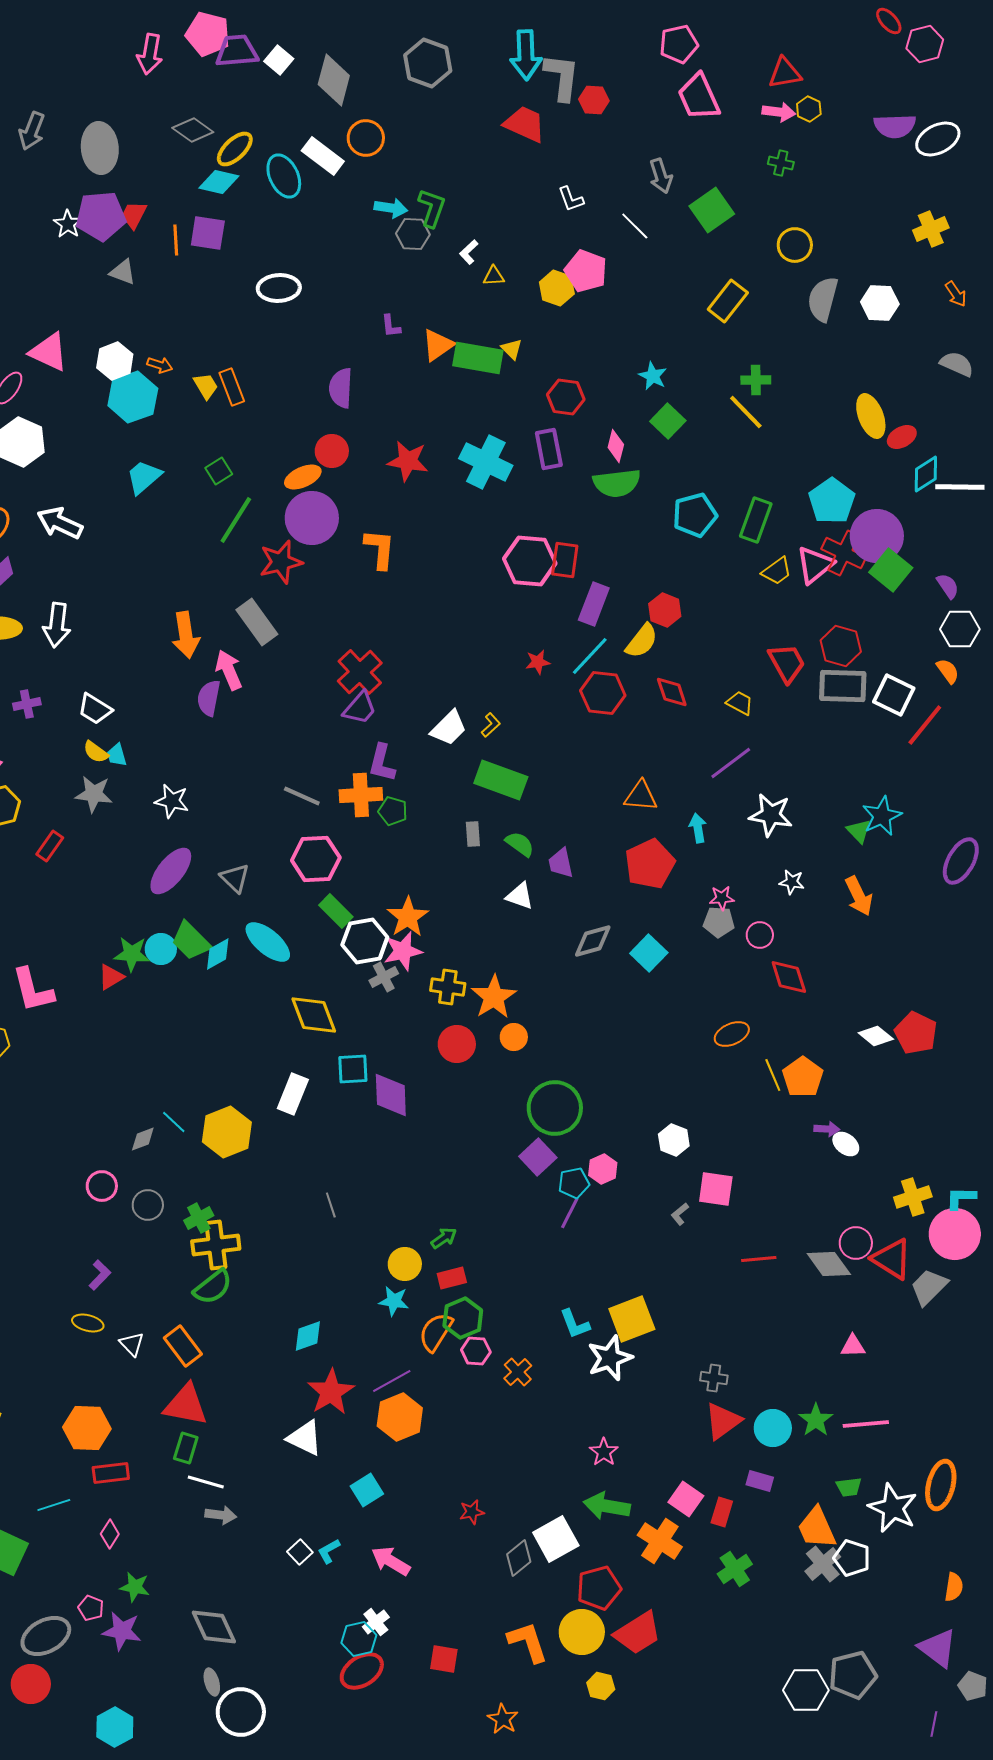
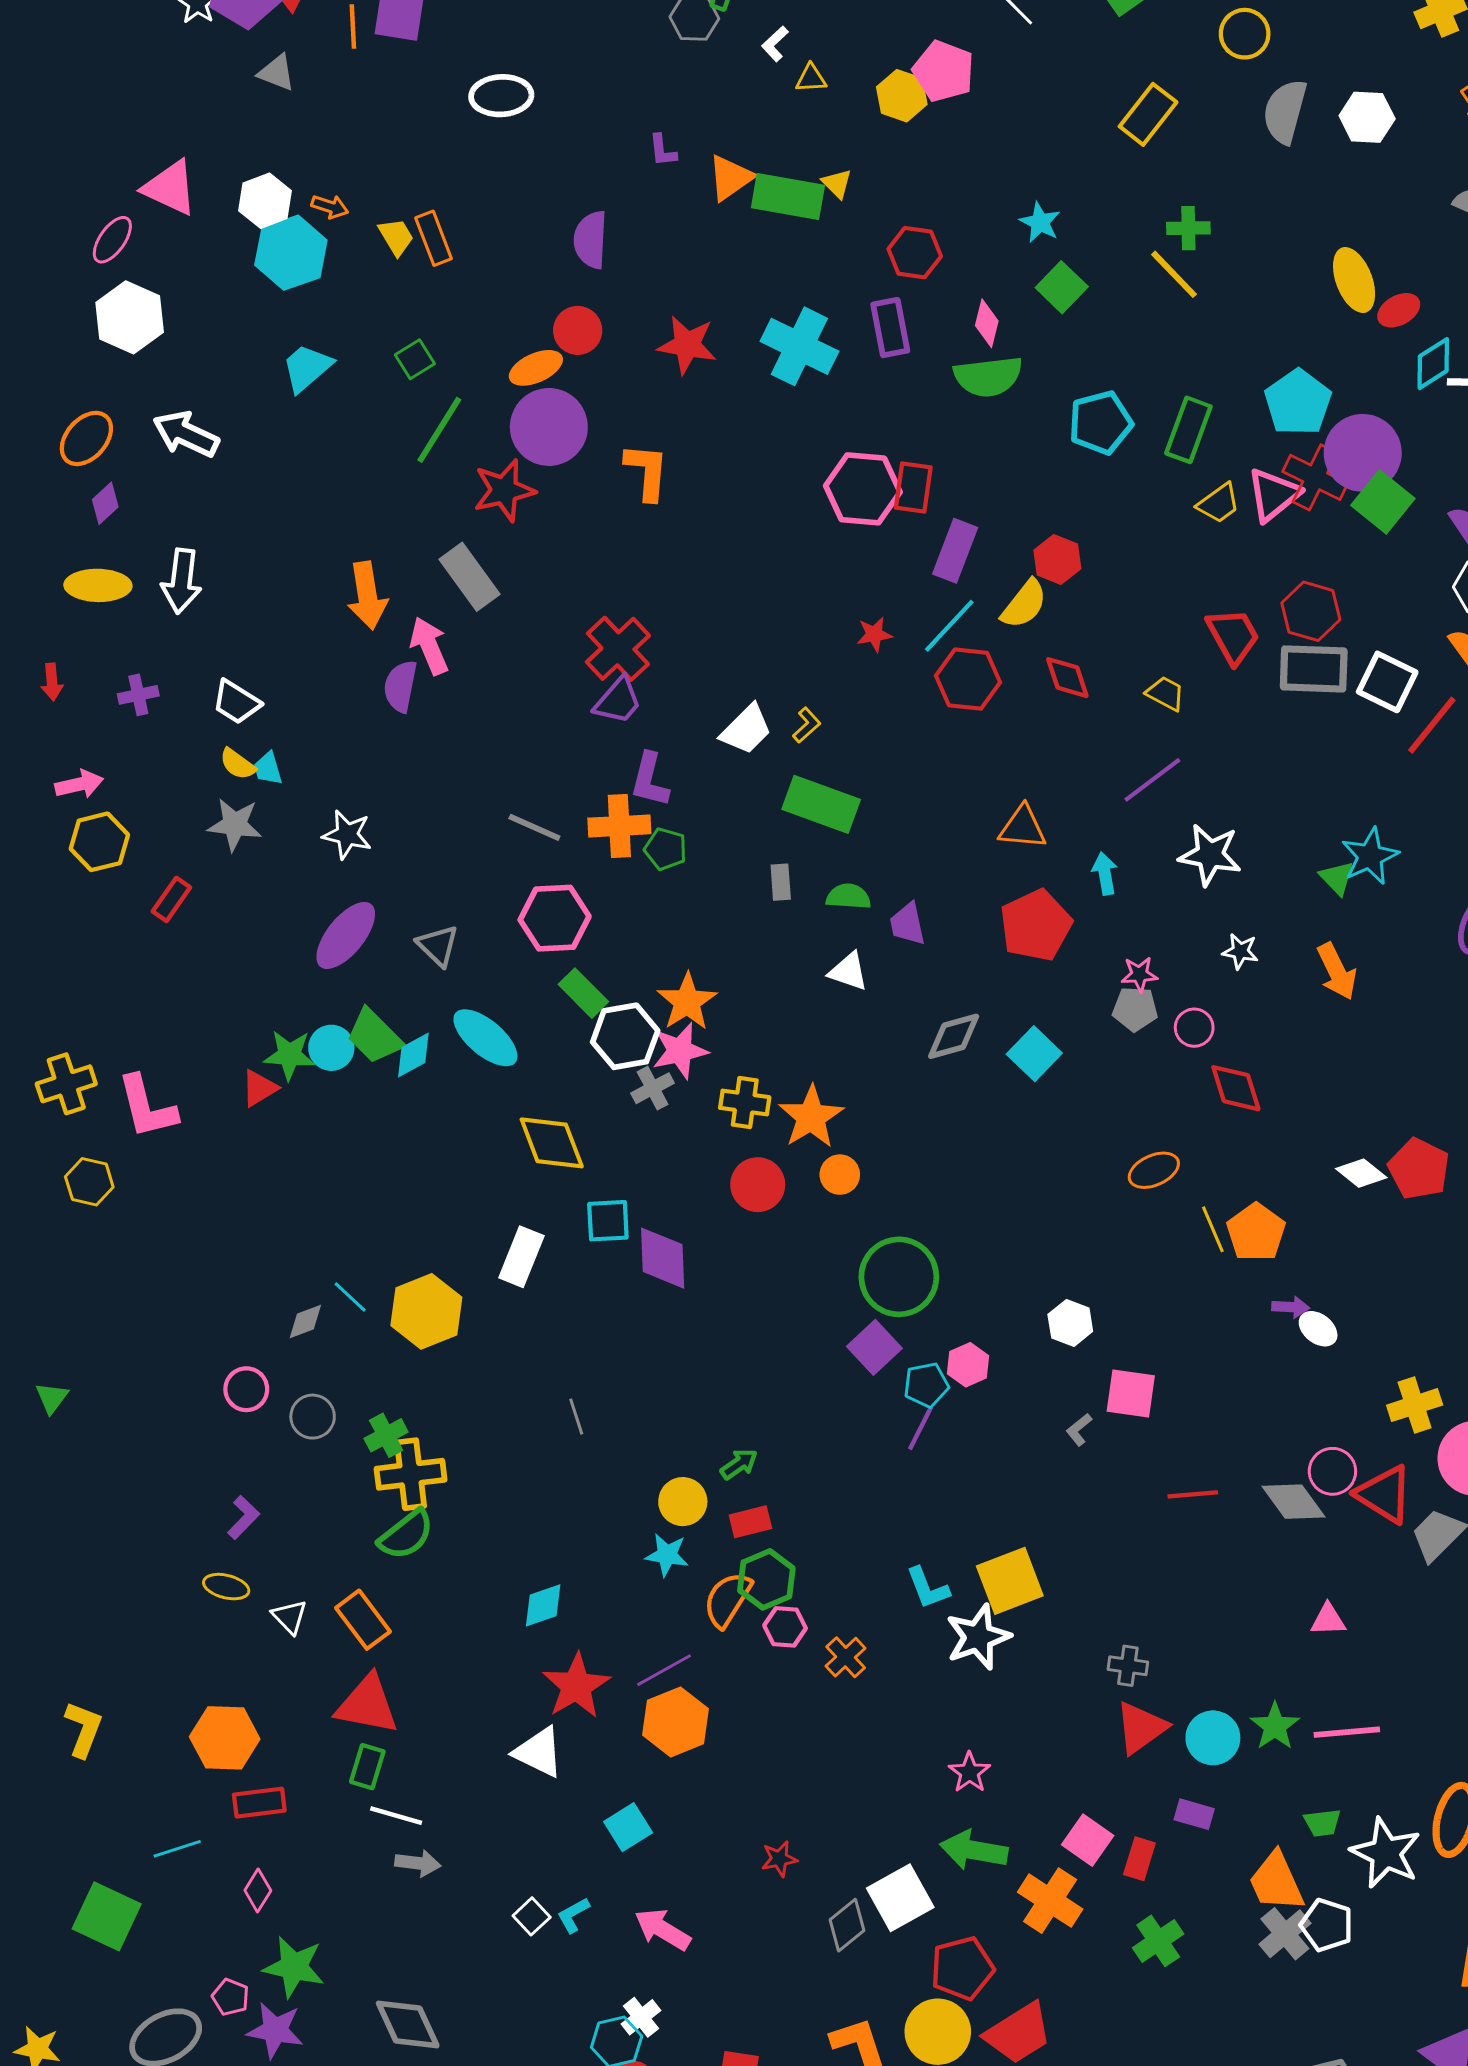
green semicircle: (520, 844) -> (848, 897), turned -32
green star: (135, 1587) -> (294, 1967), size x1.4

